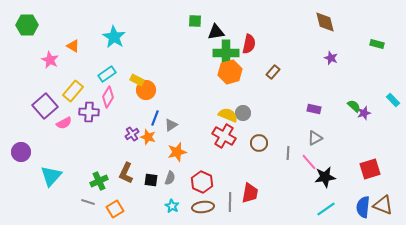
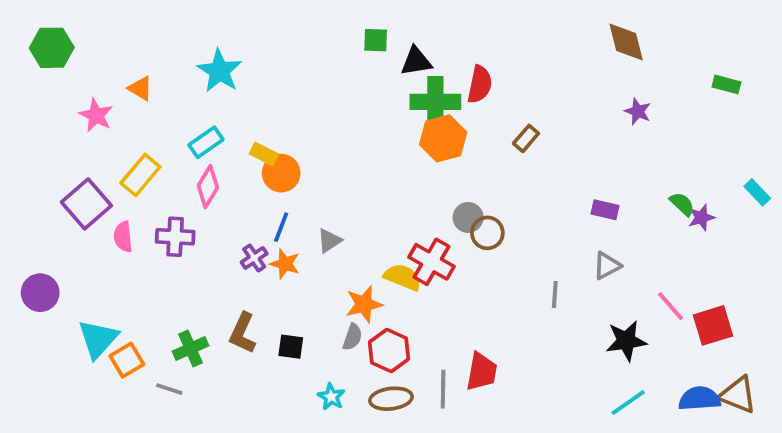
purple cross: (89, 112) -> (175, 237), moved
yellow semicircle: (228, 115) -> (403, 277), moved
blue line: (155, 118) -> (281, 227), moved
pink semicircle: (64, 123) -> (123, 237), turned 112
brown circle: (259, 143) -> (487, 233), moved
orange star: (177, 152) -> (364, 304), moved
pink line: (309, 162) -> (671, 306), moved
gray semicircle: (170, 178) -> (352, 337), moved
blue semicircle: (363, 207) -> (699, 399), turned 80
orange square: (115, 209) -> (127, 360), moved

